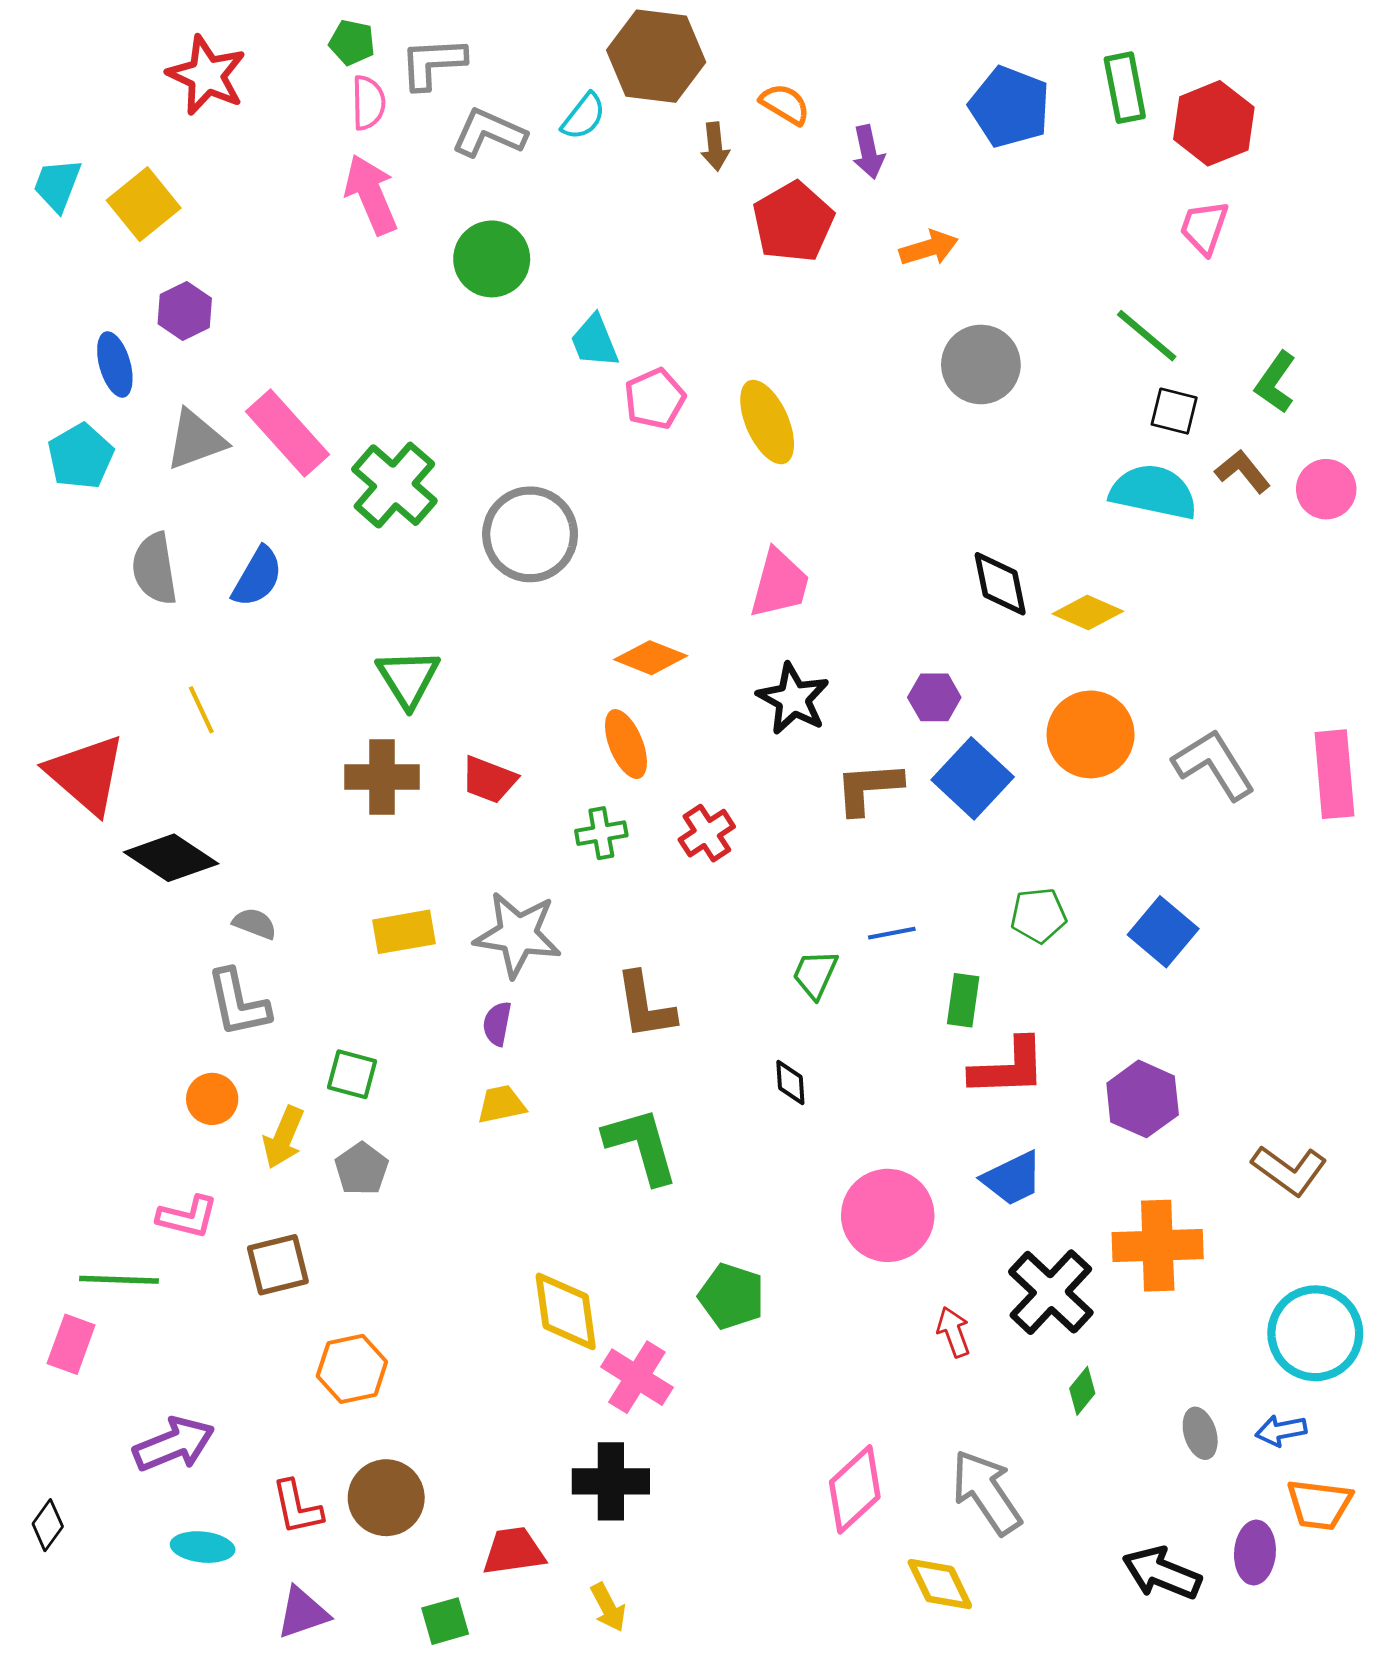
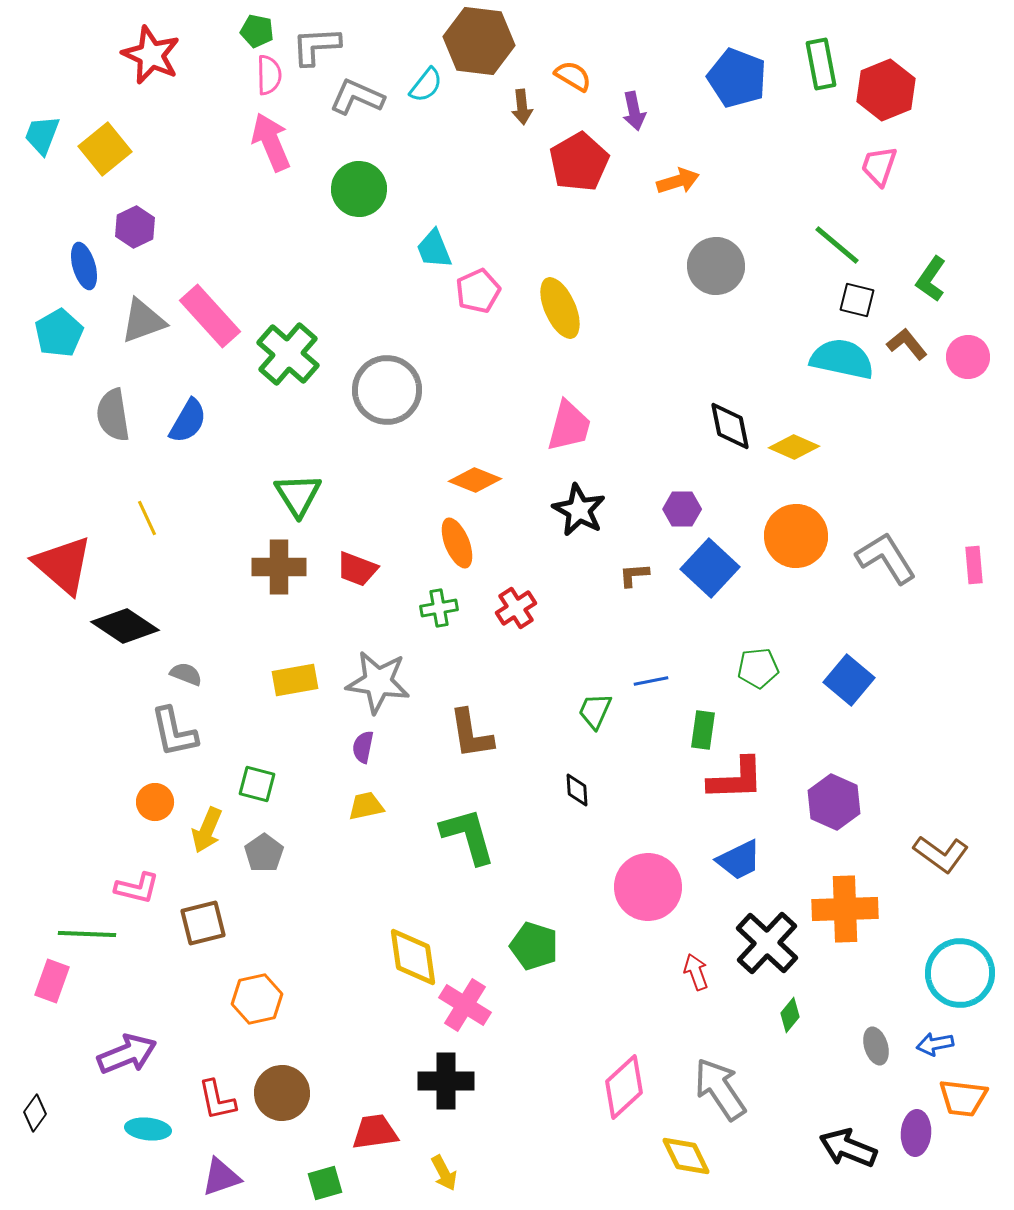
pink rectangle: (1334, 774) -> (974, 565), size x0.6
brown L-shape: (869, 788) -> (634, 575), size x0.6

